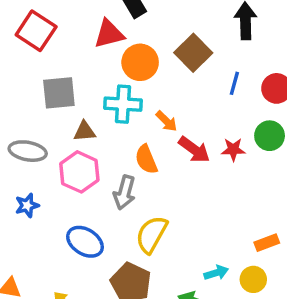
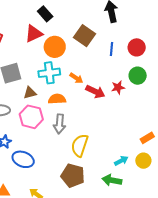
orange semicircle: (146, 159) -> (57, 99), moved, turned 120
blue ellipse: (85, 242) -> (23, 159), moved

